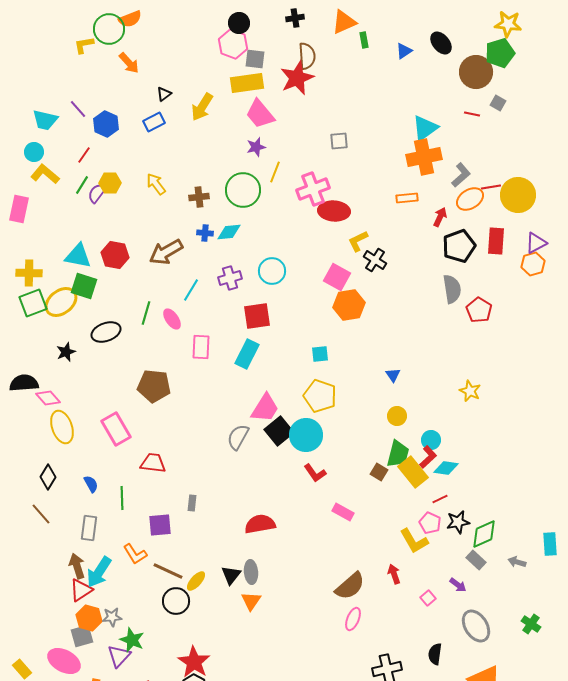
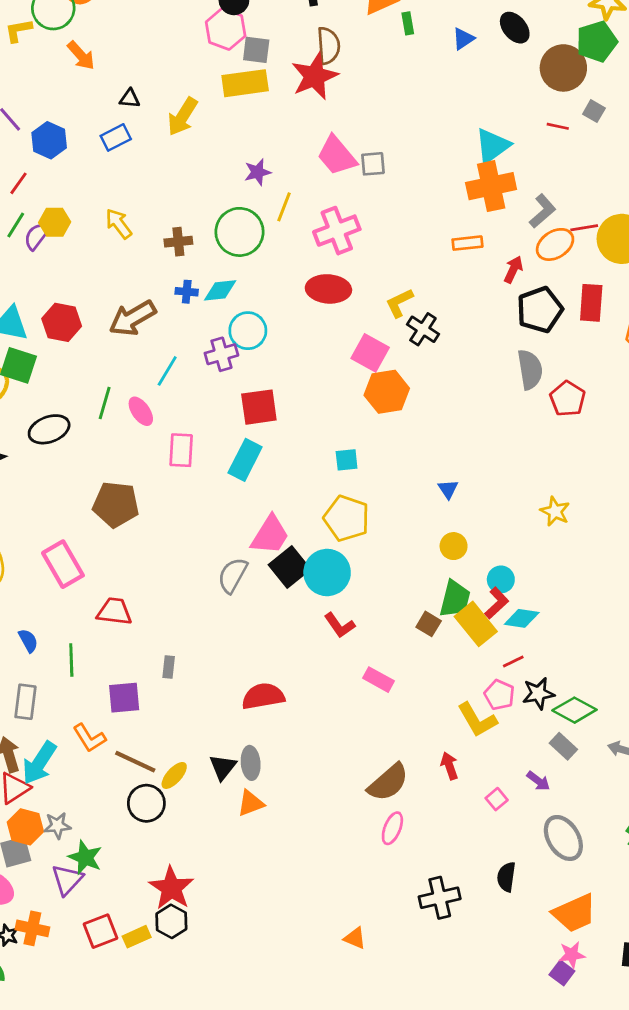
black triangle: (164, 94) -> (130, 99), turned 42
pink trapezoid: (260, 114) -> (337, 155), moved
red ellipse: (334, 211) -> (328, 289), moved
cyan circle: (272, 271) -> (248, 331), moved
green diamond: (484, 534) -> (574, 710), turned 52
orange triangle: (251, 601) -> (251, 803), turned 35

